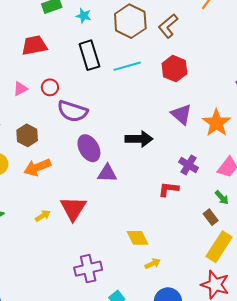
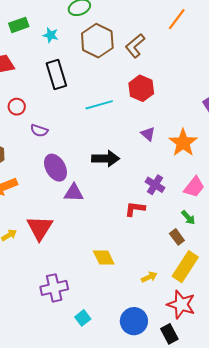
cyan line: (127, 66) -> (99, 105), moved
purple semicircle: (73, 111) -> (39, 131), size x0.6
purple triangle: (181, 114) -> (148, 134), size x0.7
yellow arrow: (153, 264) -> (149, 277), moved

